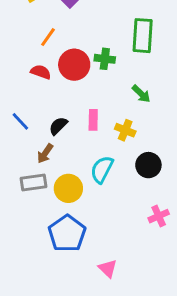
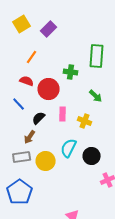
red circle: (74, 65) -> (49, 89), moved
blue line: (20, 121) -> (19, 104), moved
black circle: (148, 165) -> (92, 156), moved
blue pentagon: (67, 233) -> (20, 192), moved

